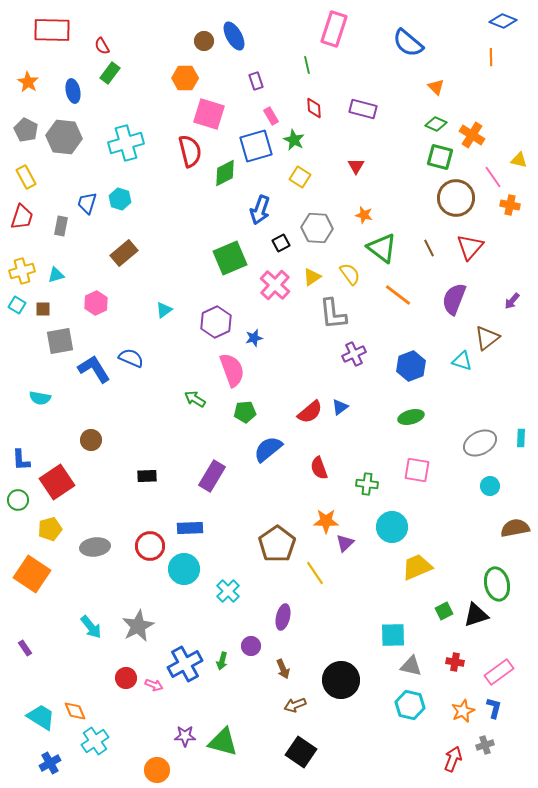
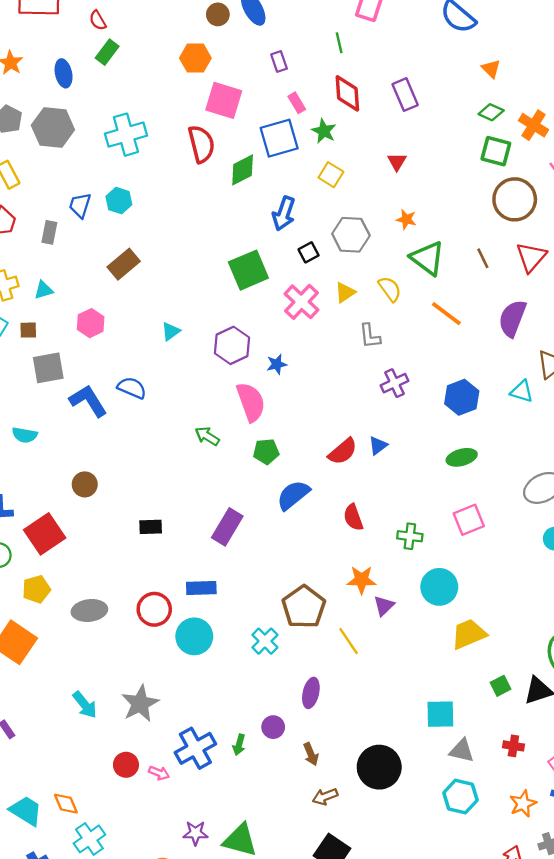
red diamond: (314, 108) -> (347, 93), size x1.5
purple rectangle: (363, 109) -> (405, 95), turned 52
gray L-shape: (333, 314) -> (370, 336), size x0.7
pink square: (417, 470) -> (469, 520), turned -32
cyan cross: (228, 591) -> (265, 641), moved

